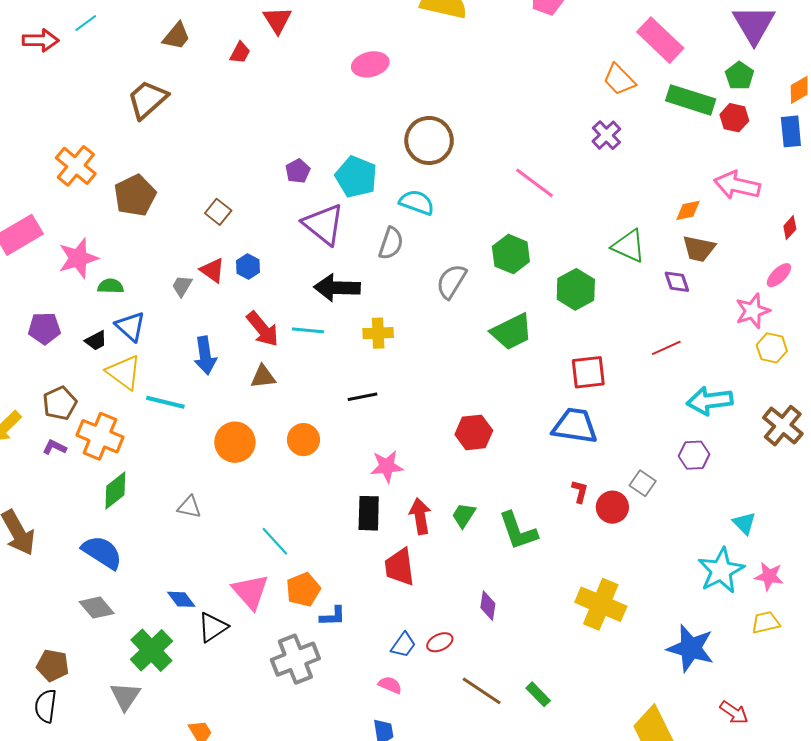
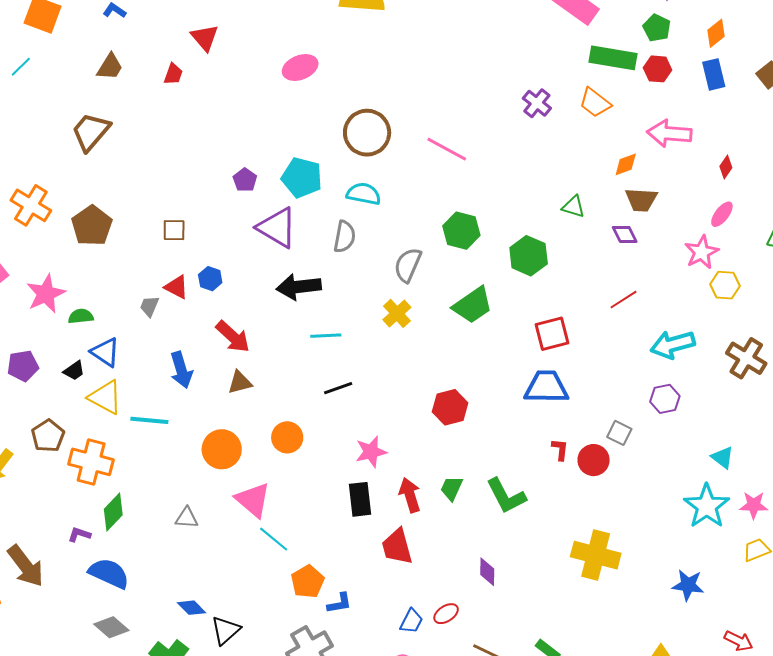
orange trapezoid: (619, 79) -> (595, 103), moved
pink line: (535, 183) -> (447, 149), moved
brown square: (218, 212) -> (174, 230), turned -30
green triangle: (629, 246) -> (573, 207), size x0.7
cyan line: (308, 330) -> (326, 336), moved
yellow cross: (378, 333) -> (397, 313), moved, turned -32
purple L-shape: (54, 447) -> (79, 535), moved
pink triangle: (250, 592) -> (253, 500), moved
blue star: (691, 648) -> (688, 585), size x0.7

